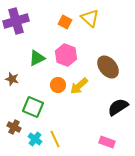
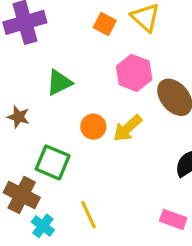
pink hexagon: (66, 55) -> (134, 73), moved
brown cross: (14, 127) -> (22, 195), size x1.5
cyan cross: (35, 139) -> (43, 226), moved

